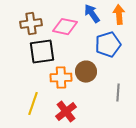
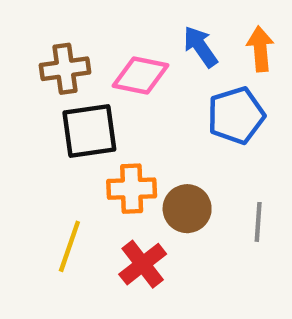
brown circle: (86, 72) -> (187, 209), moved

